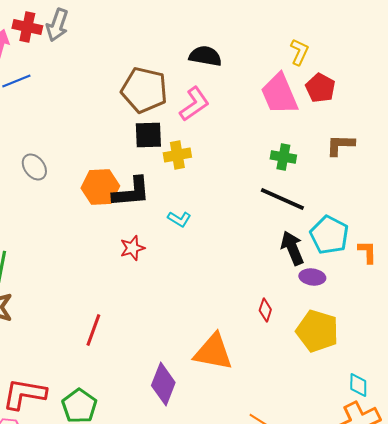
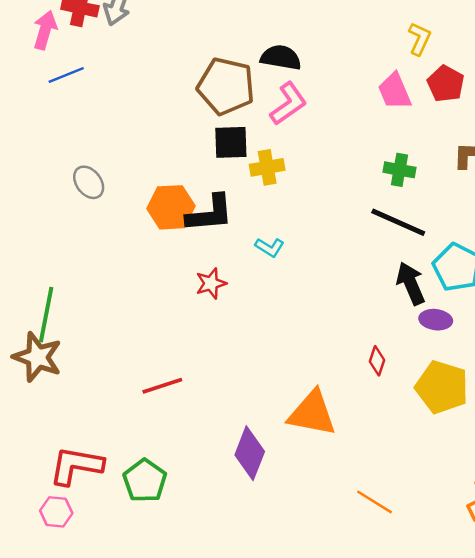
black semicircle: (205, 56) -> (281, 57), moved
pink trapezoid: (279, 94) -> (394, 91), size x0.7
red line: (93, 330) -> (162, 386), turned 52

